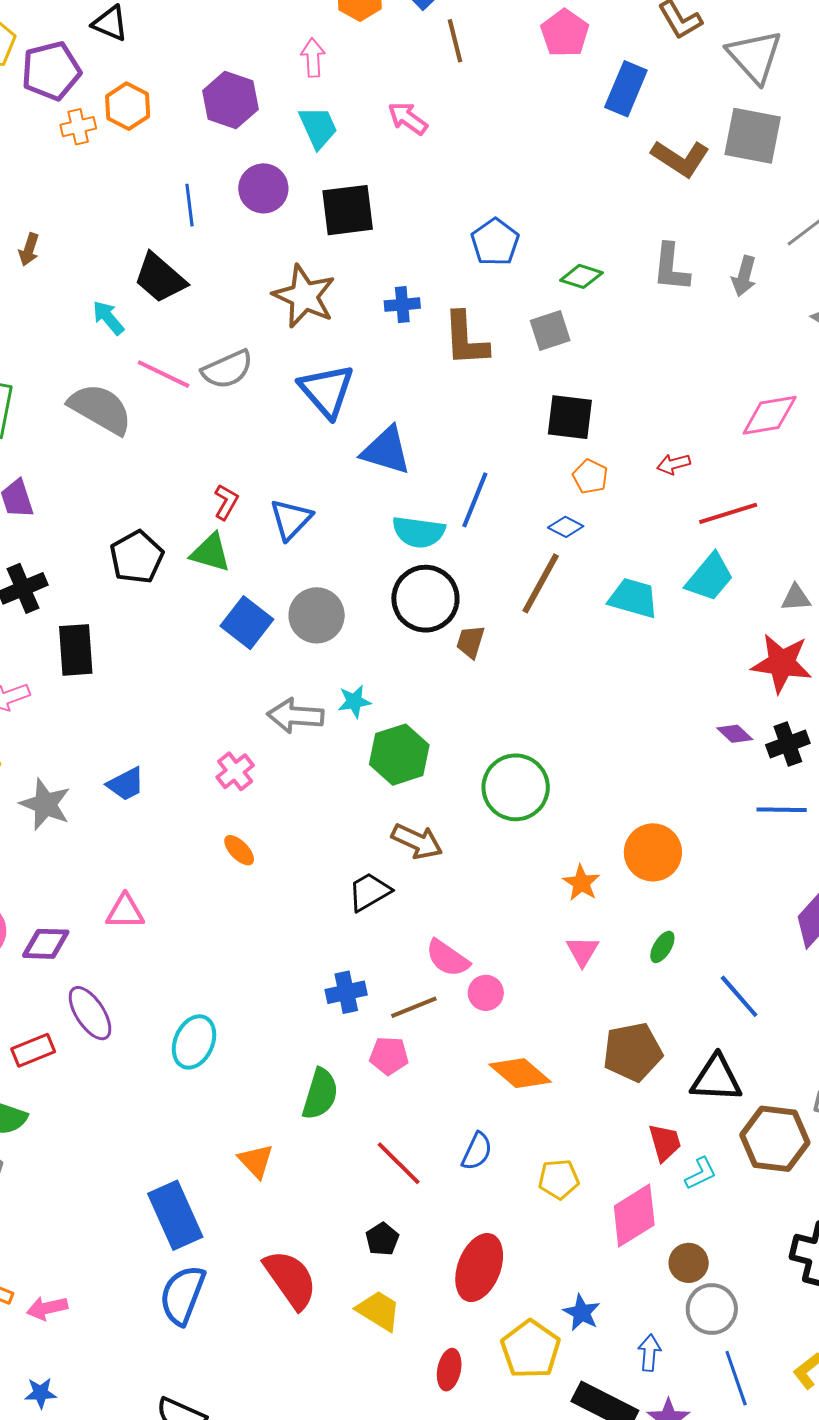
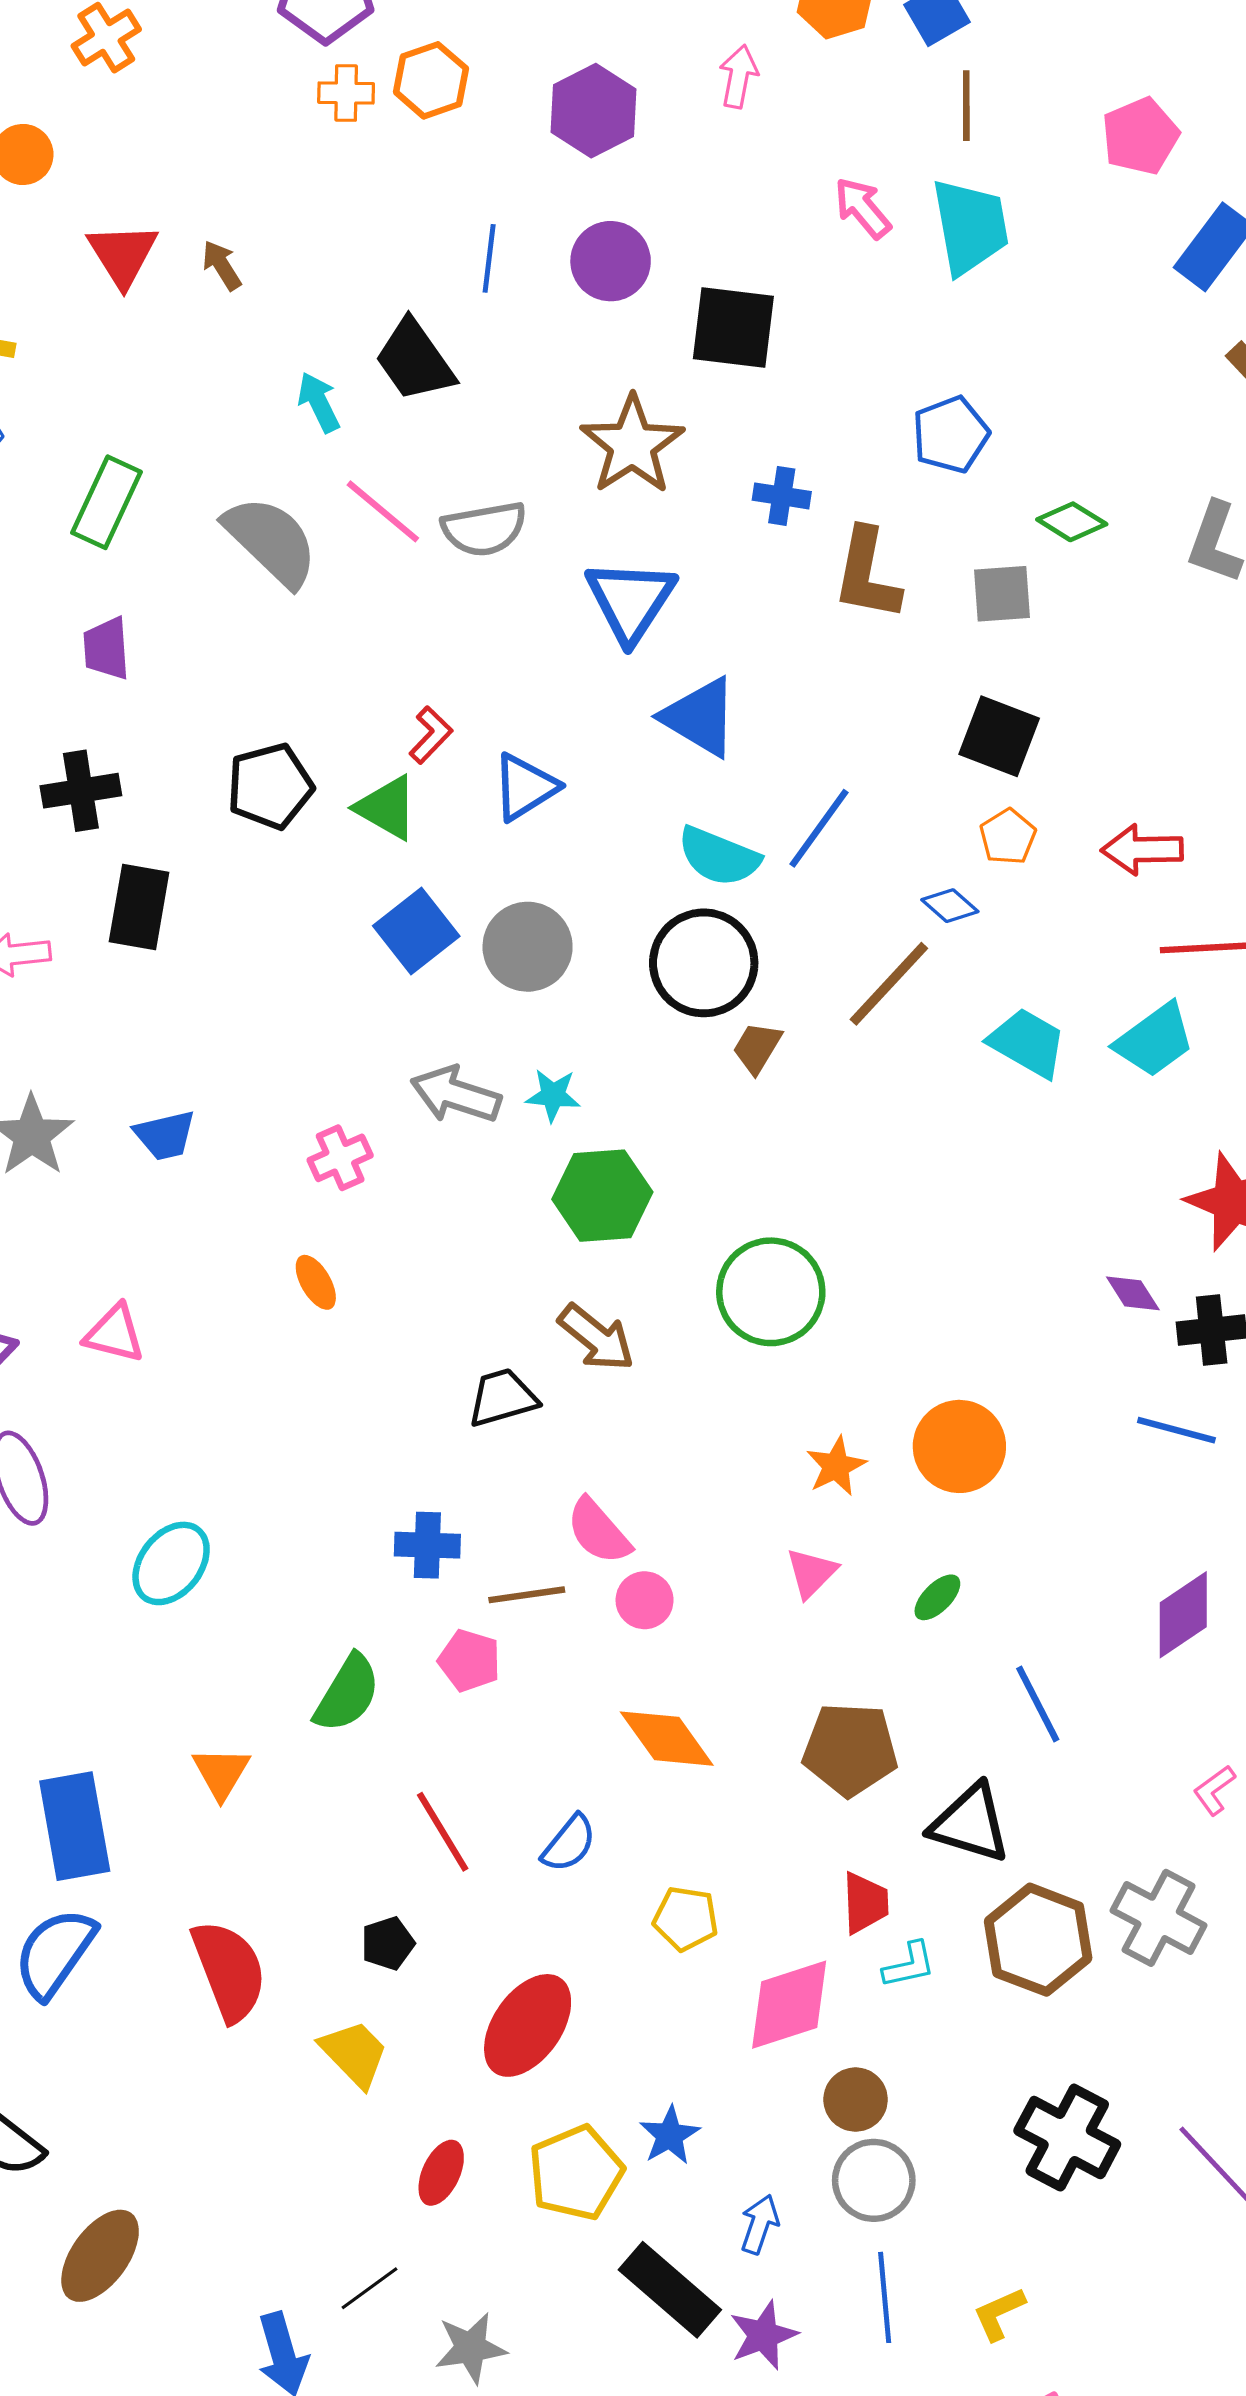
cyan trapezoid: (318, 127) -> (970, 226), moved, size x1.4
brown arrow: (29, 250) -> (222, 265), turned 116
red arrow: (674, 464) -> (1142, 850), size x1.5

